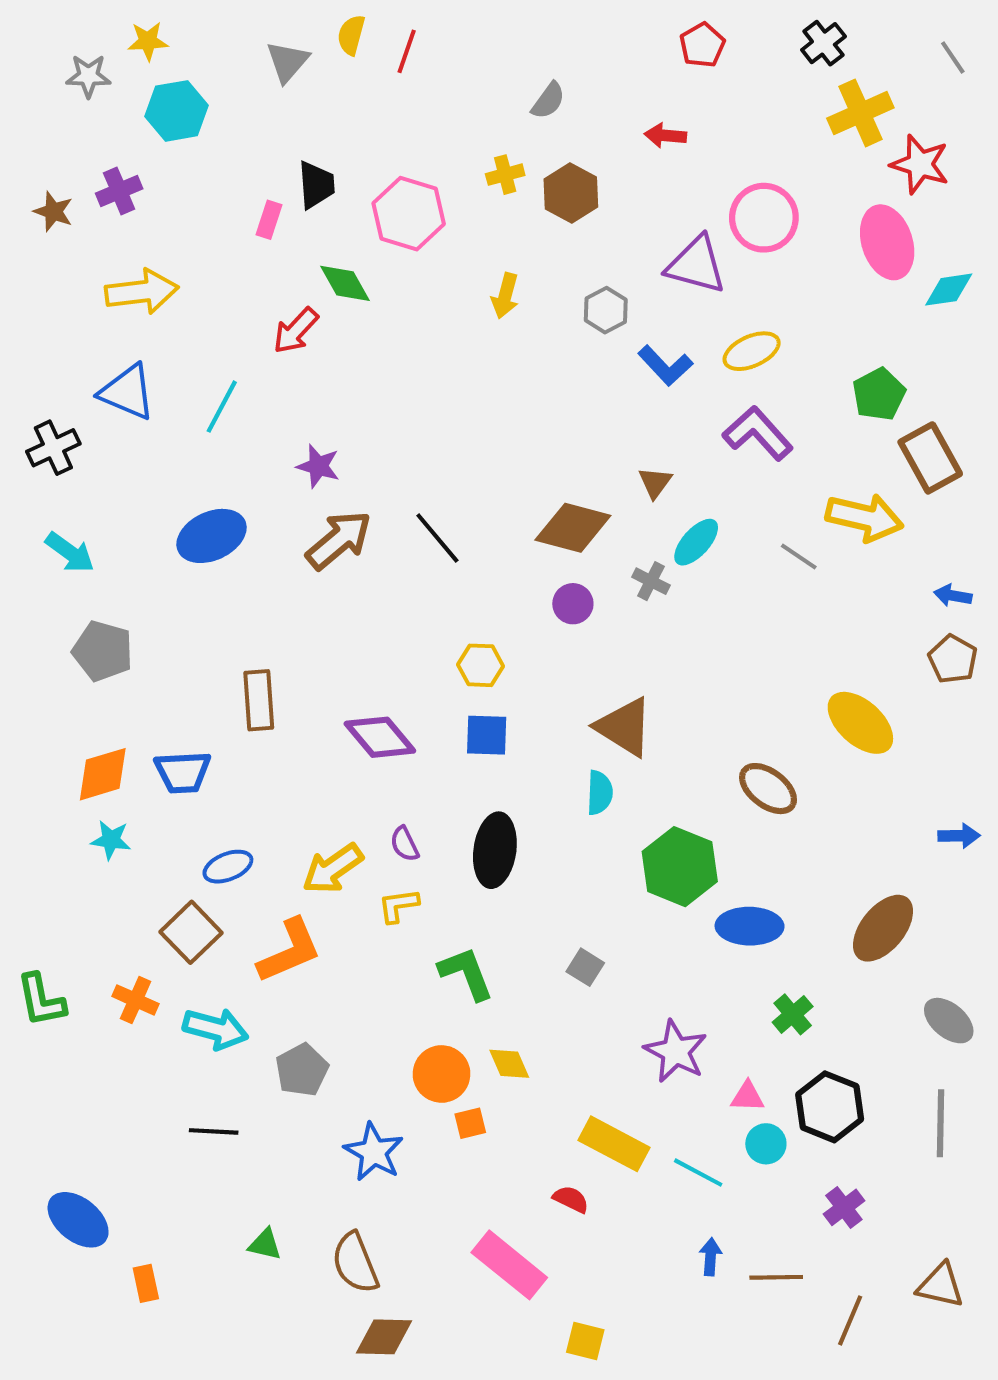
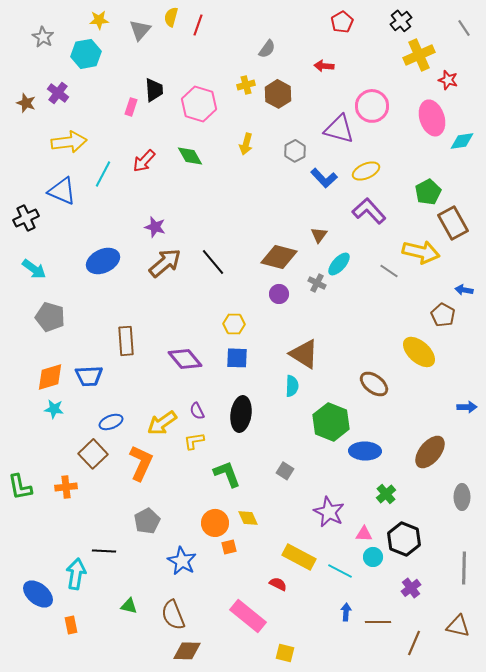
yellow star: (148, 41) -> (99, 20), moved
gray star: (88, 76) -> (43, 37), turned 30
red star: (920, 164) -> (448, 80), size x0.7
purple cross: (119, 191) -> (58, 93), turned -30
green diamond: (345, 283) -> (190, 156), moved
cyan line: (222, 407) -> (103, 174), moved
brown pentagon: (953, 659) -> (443, 315), moved
orange L-shape: (290, 951) -> (141, 463), turned -42
orange cross: (136, 1000) -> (66, 487), turned -30
gray ellipse: (949, 1021) -> (462, 497), turned 50
cyan arrow: (216, 1029) -> (76, 574), moved, turned -96
gray line: (941, 1123) -> (464, 568), moved

